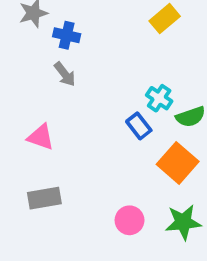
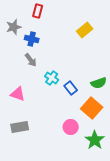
cyan cross: (159, 98) -> (52, 78), moved
pink circle: (130, 220) -> (71, 127), moved
green star: (183, 222) -> (95, 140), turned -30

